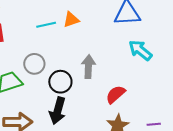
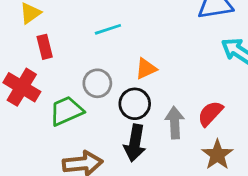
orange triangle: (71, 20) -> (146, 69), moved
gray arrow: (88, 67) -> (175, 123), moved

